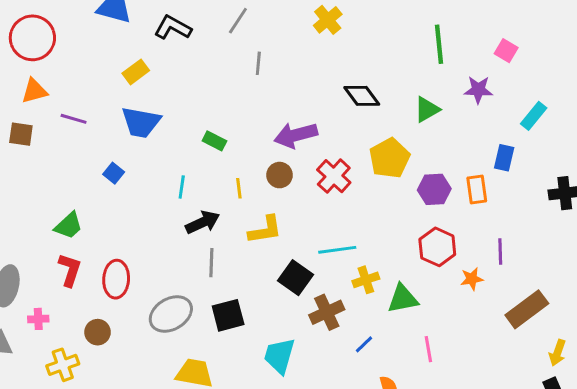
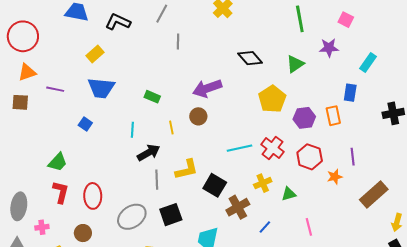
red cross: (334, 176) -> (272, 148), moved
yellow L-shape: (265, 230) -> (187, 169), moved
cyan line: (337, 250) -> (239, 148), moved
green triangle: (403, 299) -> (289, 194), size x0.7

